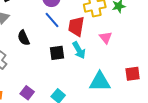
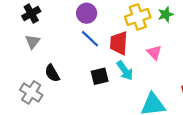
black semicircle: (24, 38) -> (52, 73), moved

